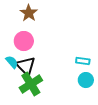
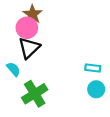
pink circle: (24, 41) -> (27, 28), moved
black triangle: (26, 66) -> (29, 48), moved, turned 30

